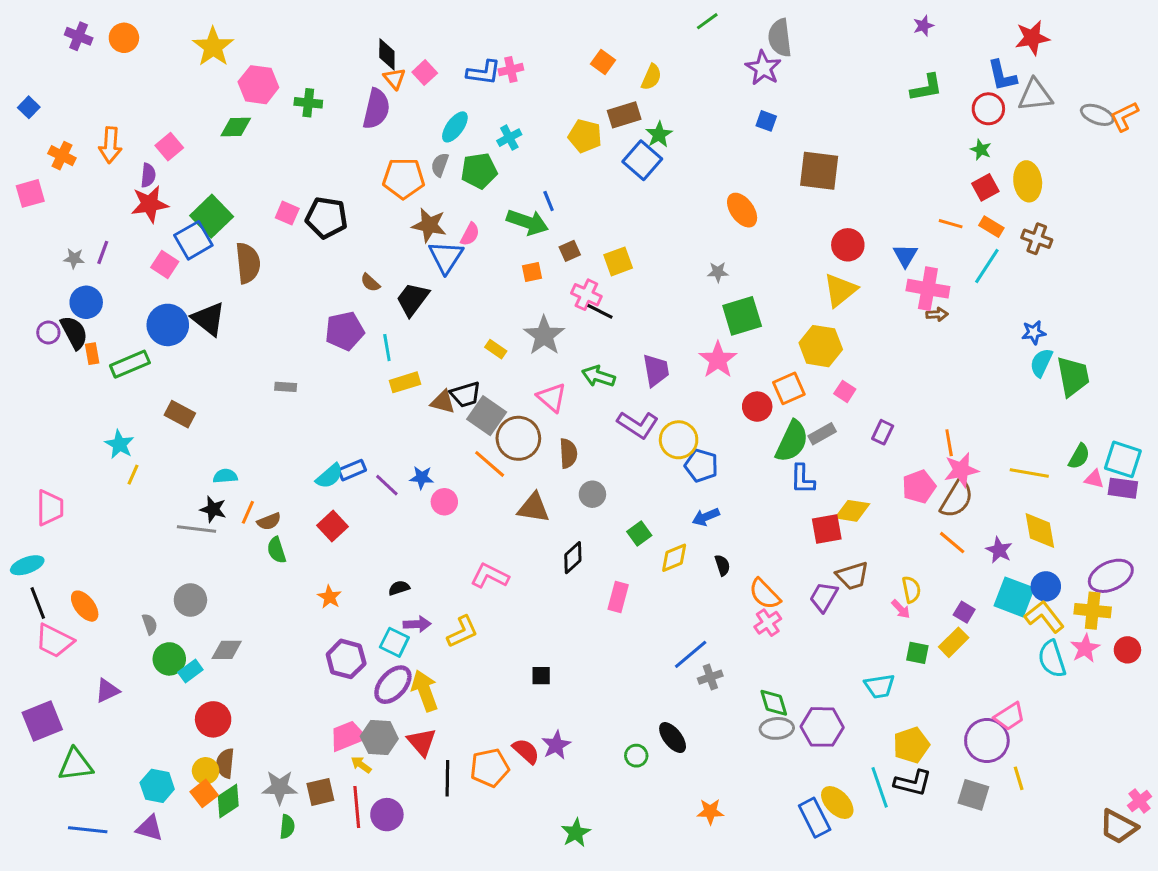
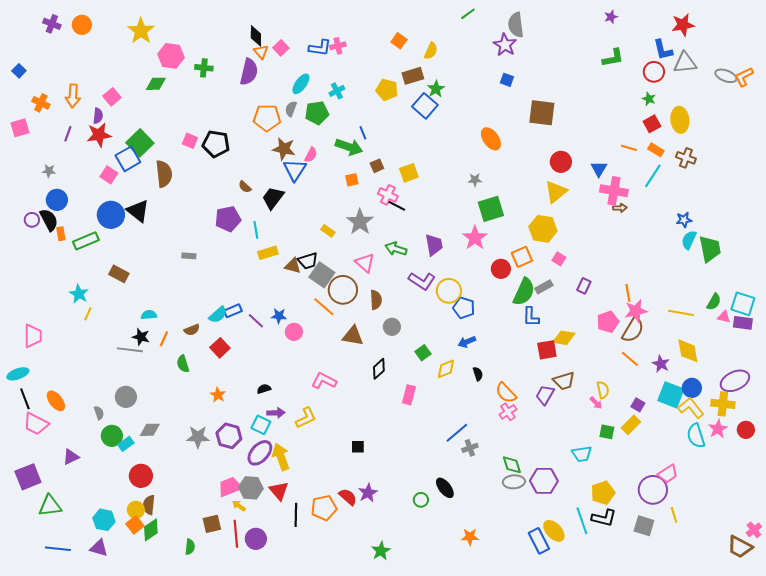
purple line: (103, 252) -> (68, 134), moved
brown semicircle: (269, 521) -> (192, 330), moved
gray star: (280, 787) -> (198, 437), moved

